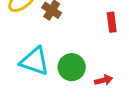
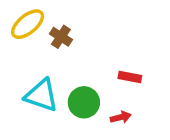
red rectangle: (112, 22) -> (130, 77), moved, turned -72

